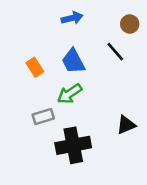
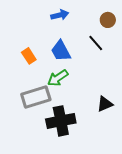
gray rectangle: (43, 116) -> (36, 97), size x1.6

